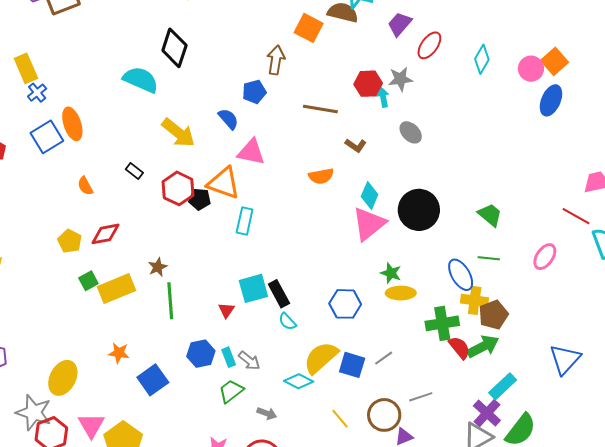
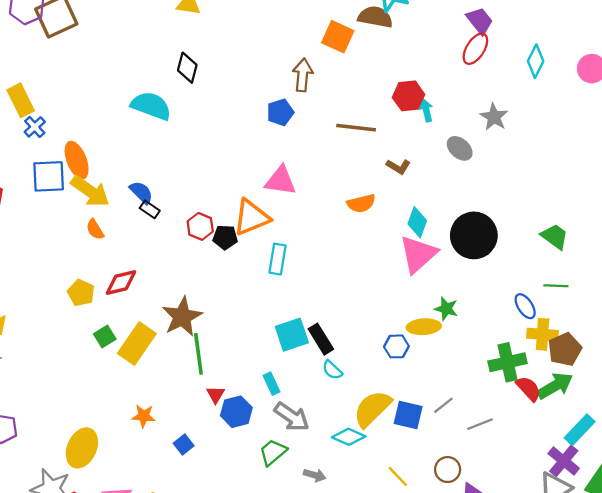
purple trapezoid: (400, 24) -> (480, 21), moved, turned 104
black diamond: (174, 48) -> (187, 68), size x0.7
gray star: (400, 79) -> (494, 117), moved, turned -30
blue semicircle: (228, 119) -> (141, 192), moved
yellow arrow: (178, 133) -> (90, 191), moved
blue square: (47, 137) -> (49, 176), turned 32
orange triangle: (224, 183) -> (251, 217), turned -39
red hexagon: (178, 188) -> (200, 226), size x0.7
brown star: (158, 267) -> (182, 317), size x1.8
blue ellipse: (461, 275) -> (525, 306), size x0.7
yellow rectangle: (117, 289) -> (137, 344), turned -30
yellow ellipse: (401, 293) -> (424, 327), moved
blue hexagon: (345, 304) -> (396, 346), size x0.7
red triangle: (226, 310) -> (216, 395), moved
cyan rectangle: (229, 357) -> (271, 384), moved
gray arrow: (249, 361) -> (292, 417), size x1.4
blue square: (153, 380) -> (184, 445), size x0.6
gray line: (421, 397) -> (480, 424), moved
brown circle: (384, 415) -> (448, 470), size x0.7

